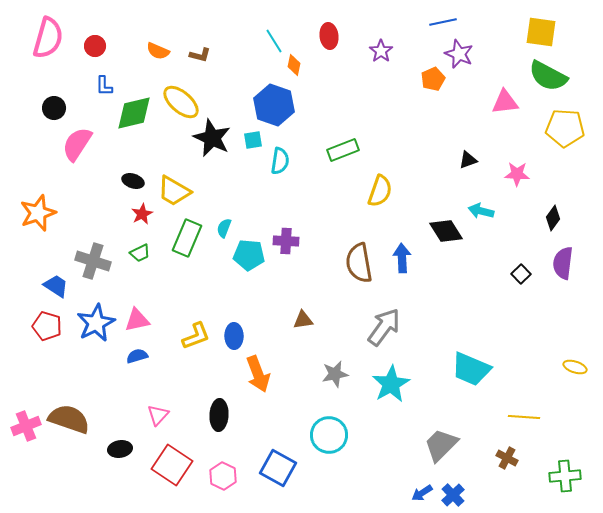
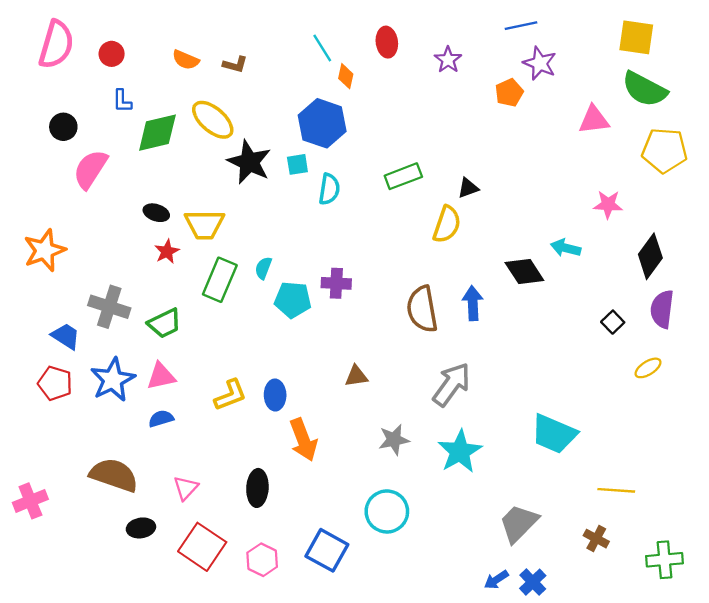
black triangle: (468, 160) -> (468, 188), moved
yellow trapezoid: (174, 191) -> (205, 224), turned -30
black diamond: (553, 218) -> (650, 256), size x1.5
green trapezoid: (140, 253) -> (165, 323), moved, size x1.4
yellow ellipse: (575, 367) -> (648, 368), moved, turned -50
brown semicircle: (69, 419) -> (114, 475), moved

